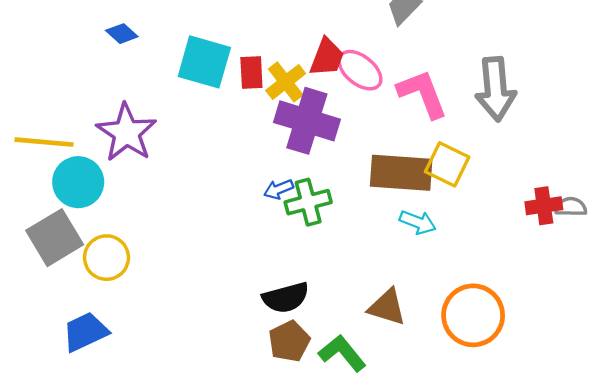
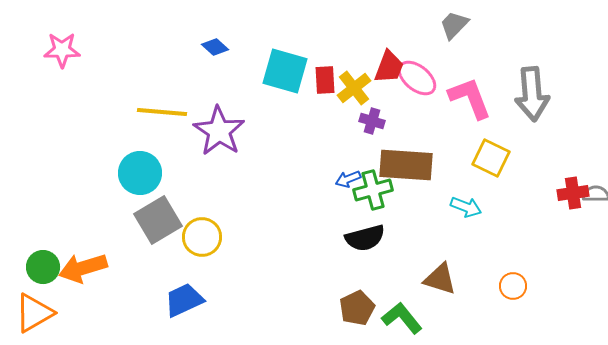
purple cross: (307, 121) -> (372, 121), size x0.5
yellow line: (44, 142) -> (162, 112), moved
brown rectangle: (401, 173) -> (406, 165), moved
cyan circle: (78, 182) -> (140, 173), moved
black semicircle: (286, 298) -> (365, 238), moved
orange circle: (473, 315) -> (513, 286), size x0.5

